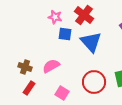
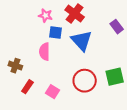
pink semicircle: (51, 66) -> (44, 52), moved, turned -60
red rectangle: (29, 88) -> (27, 87), moved

